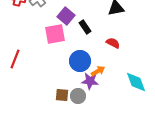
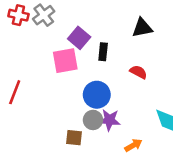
black rectangle: (85, 27) -> (103, 52), turned 40
orange arrow: (98, 71) -> (133, 145), moved
gray circle: (78, 96) -> (93, 120), moved

